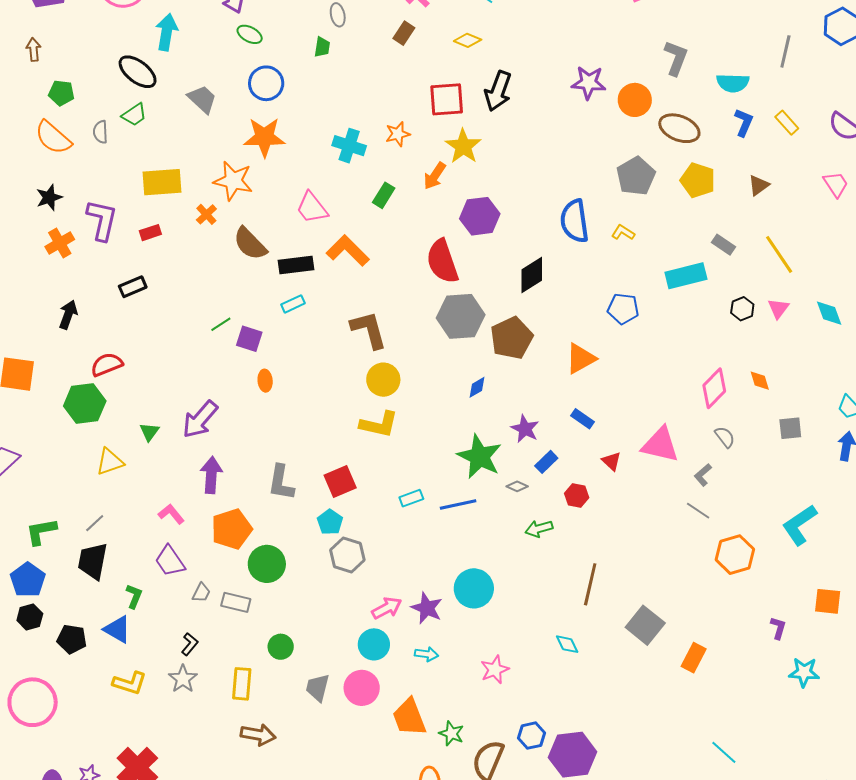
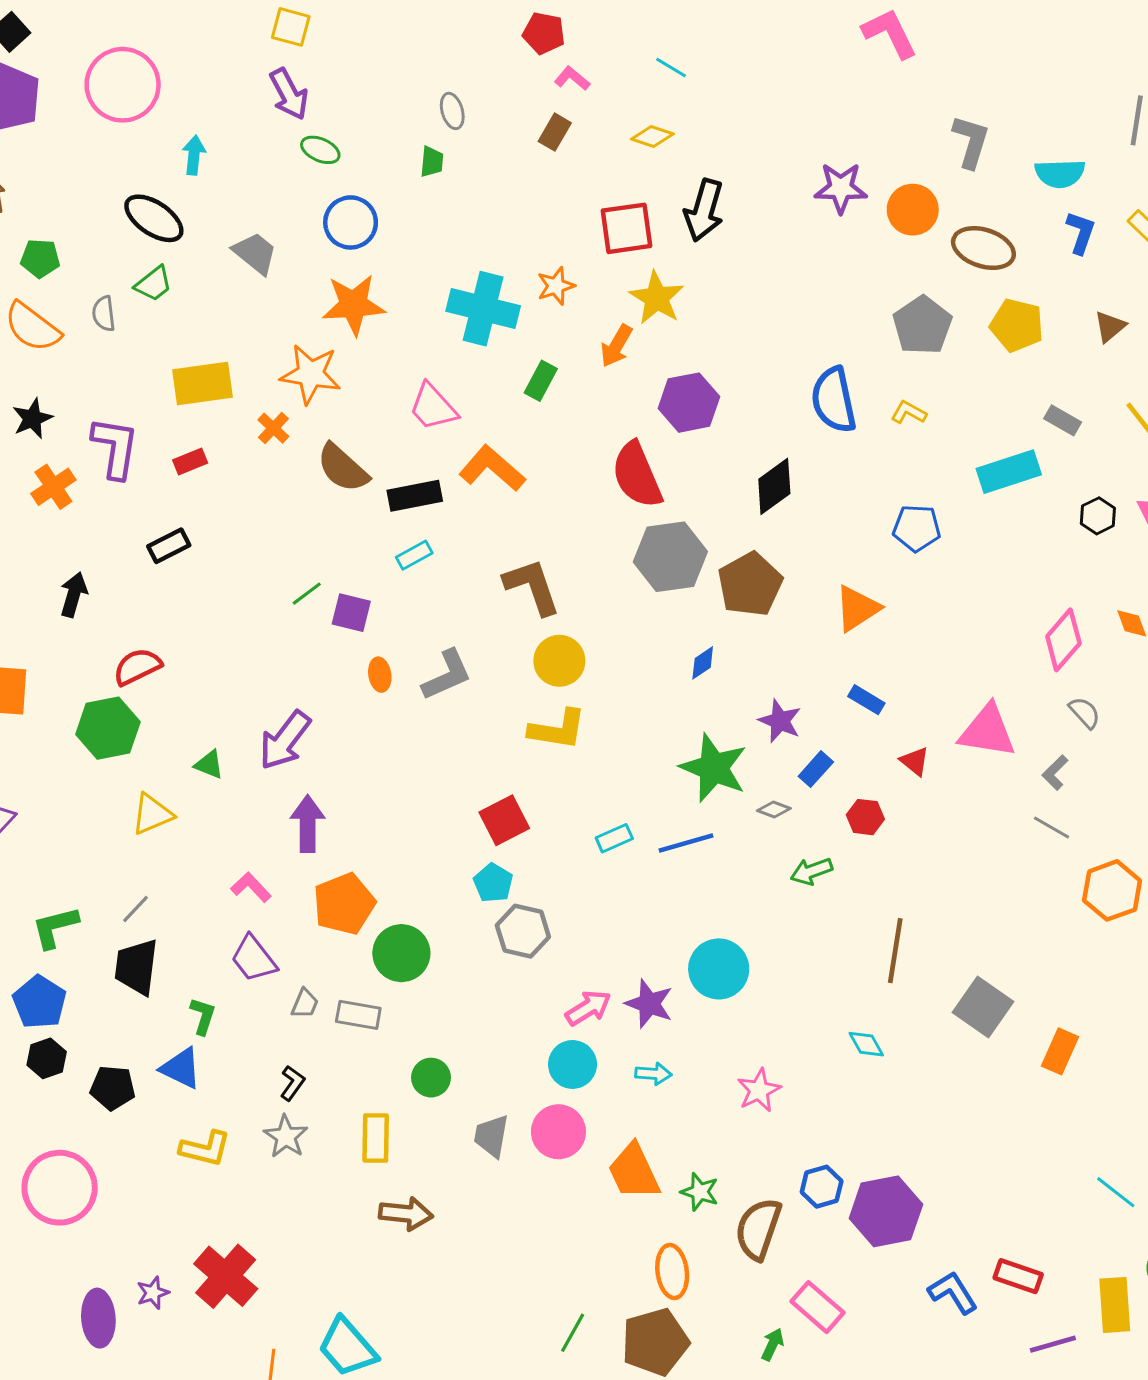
cyan arrow: (167, 32) -> (194, 155), size x0.7
cyan cross: (349, 146) -> (483, 309), size x1.4
green triangle: (149, 432) -> (209, 764), turned -40
gray L-shape: (281, 483) -> (447, 675), moved, turned -120

